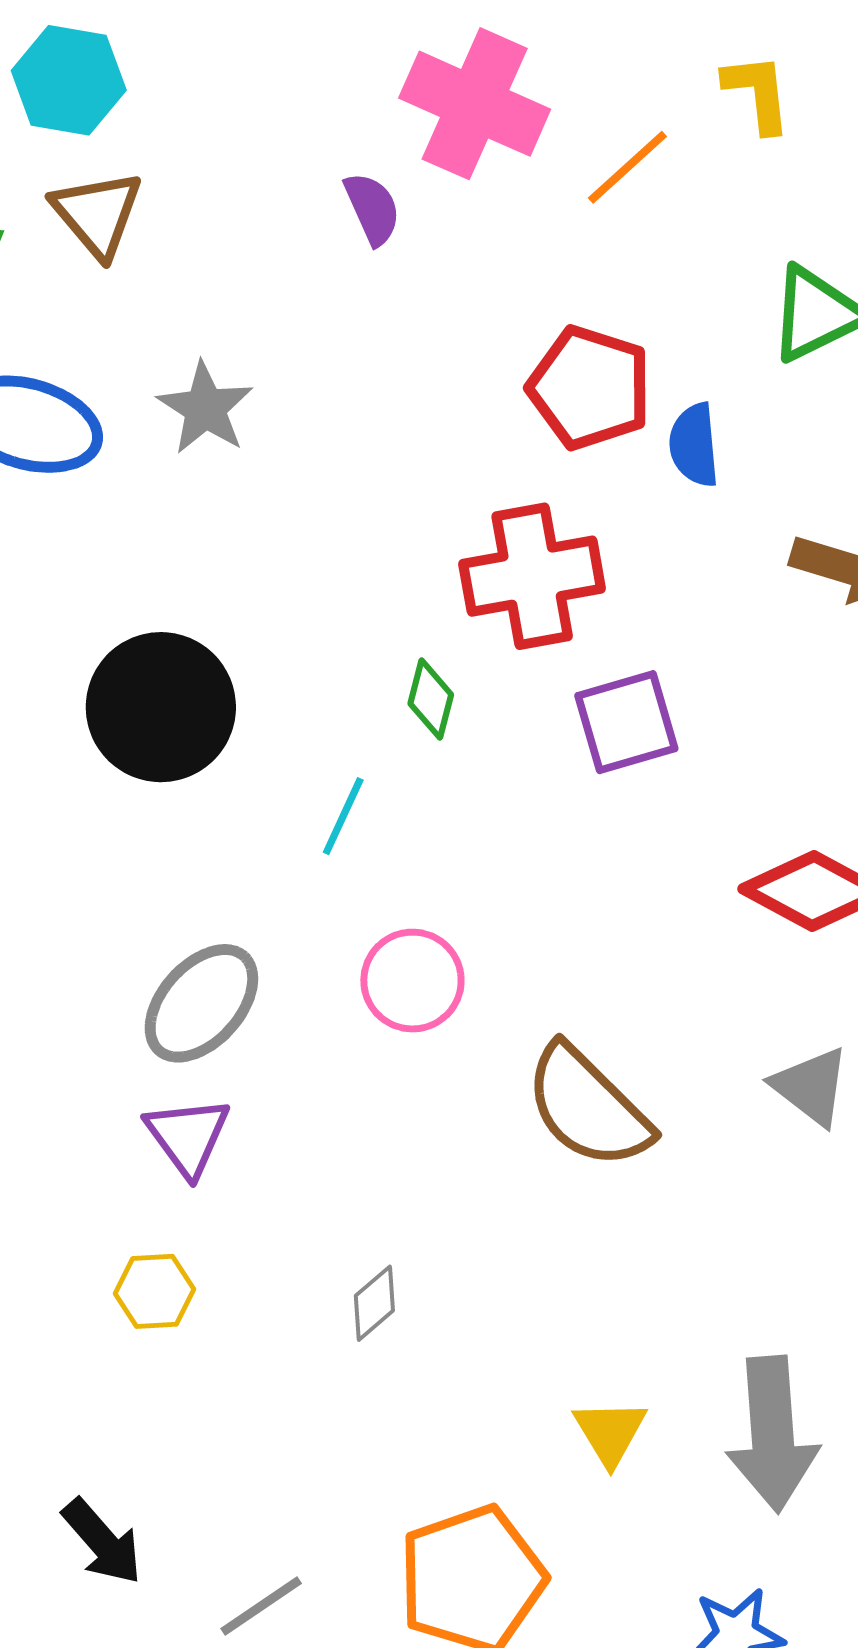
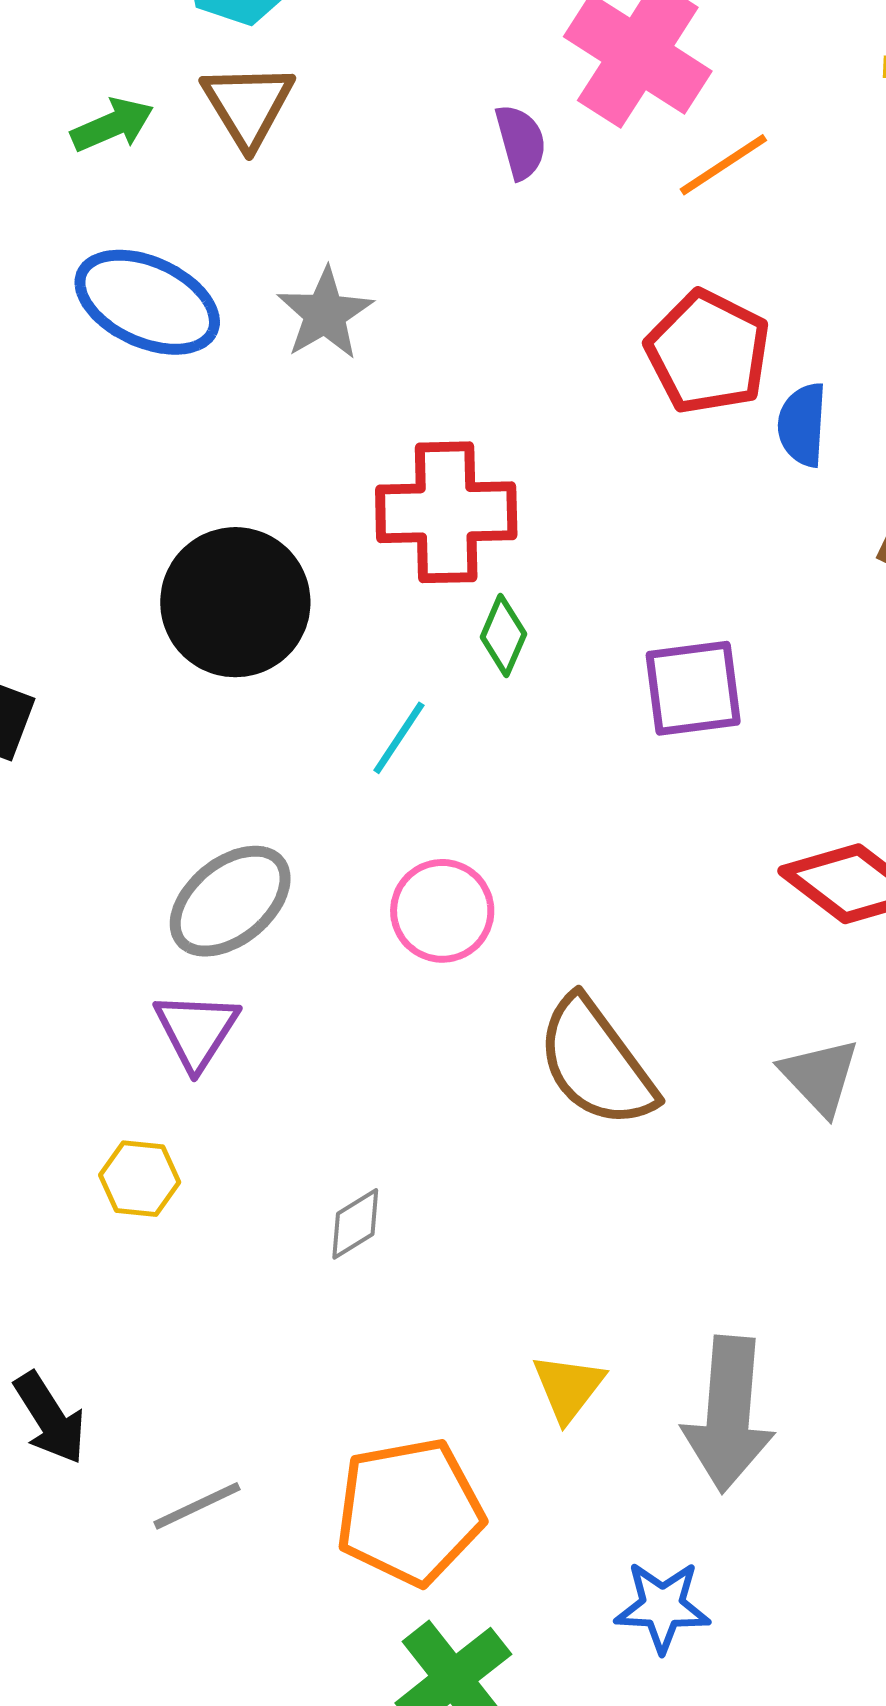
orange line: (627, 167) -> (723, 165), moved
red cross: (532, 576) -> (446, 512), moved

